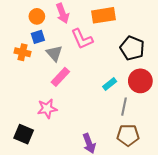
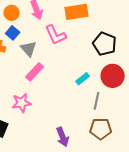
blue square: (38, 37) -> (13, 33), turned -32

